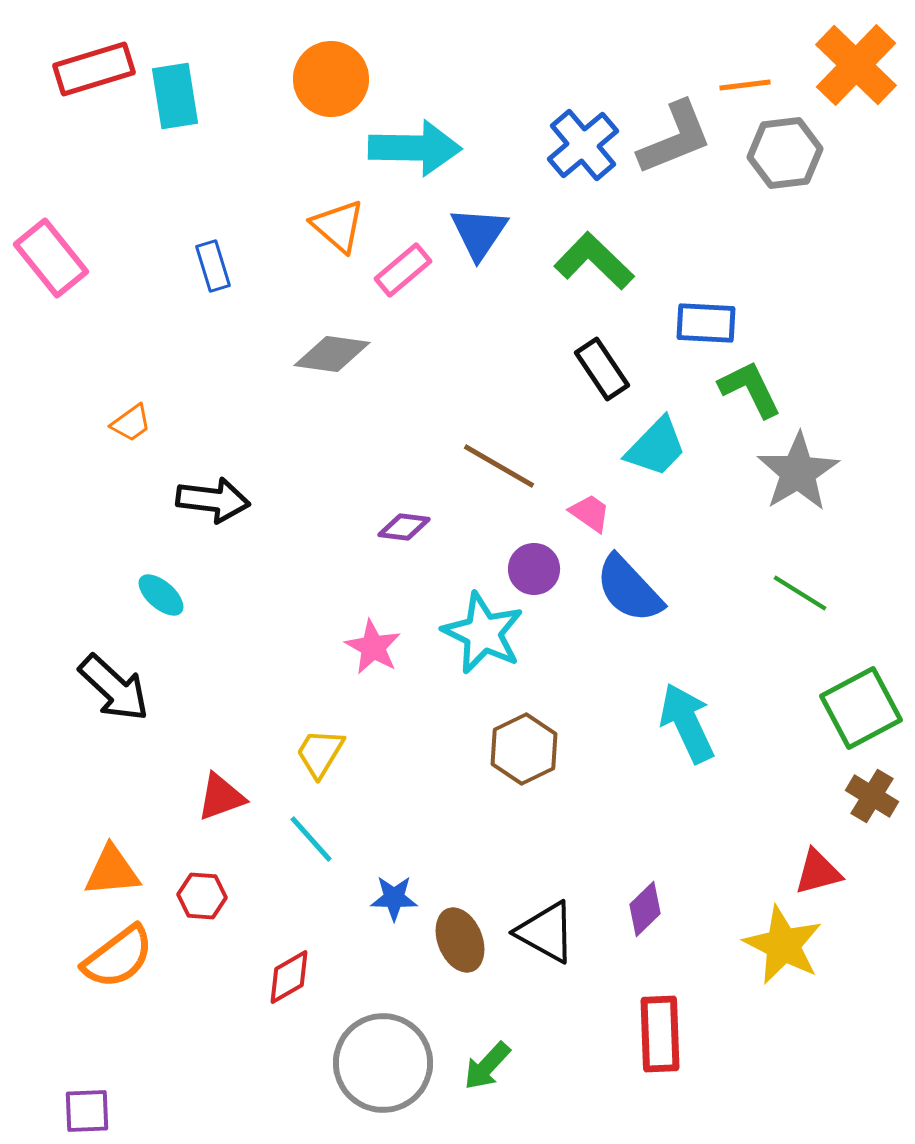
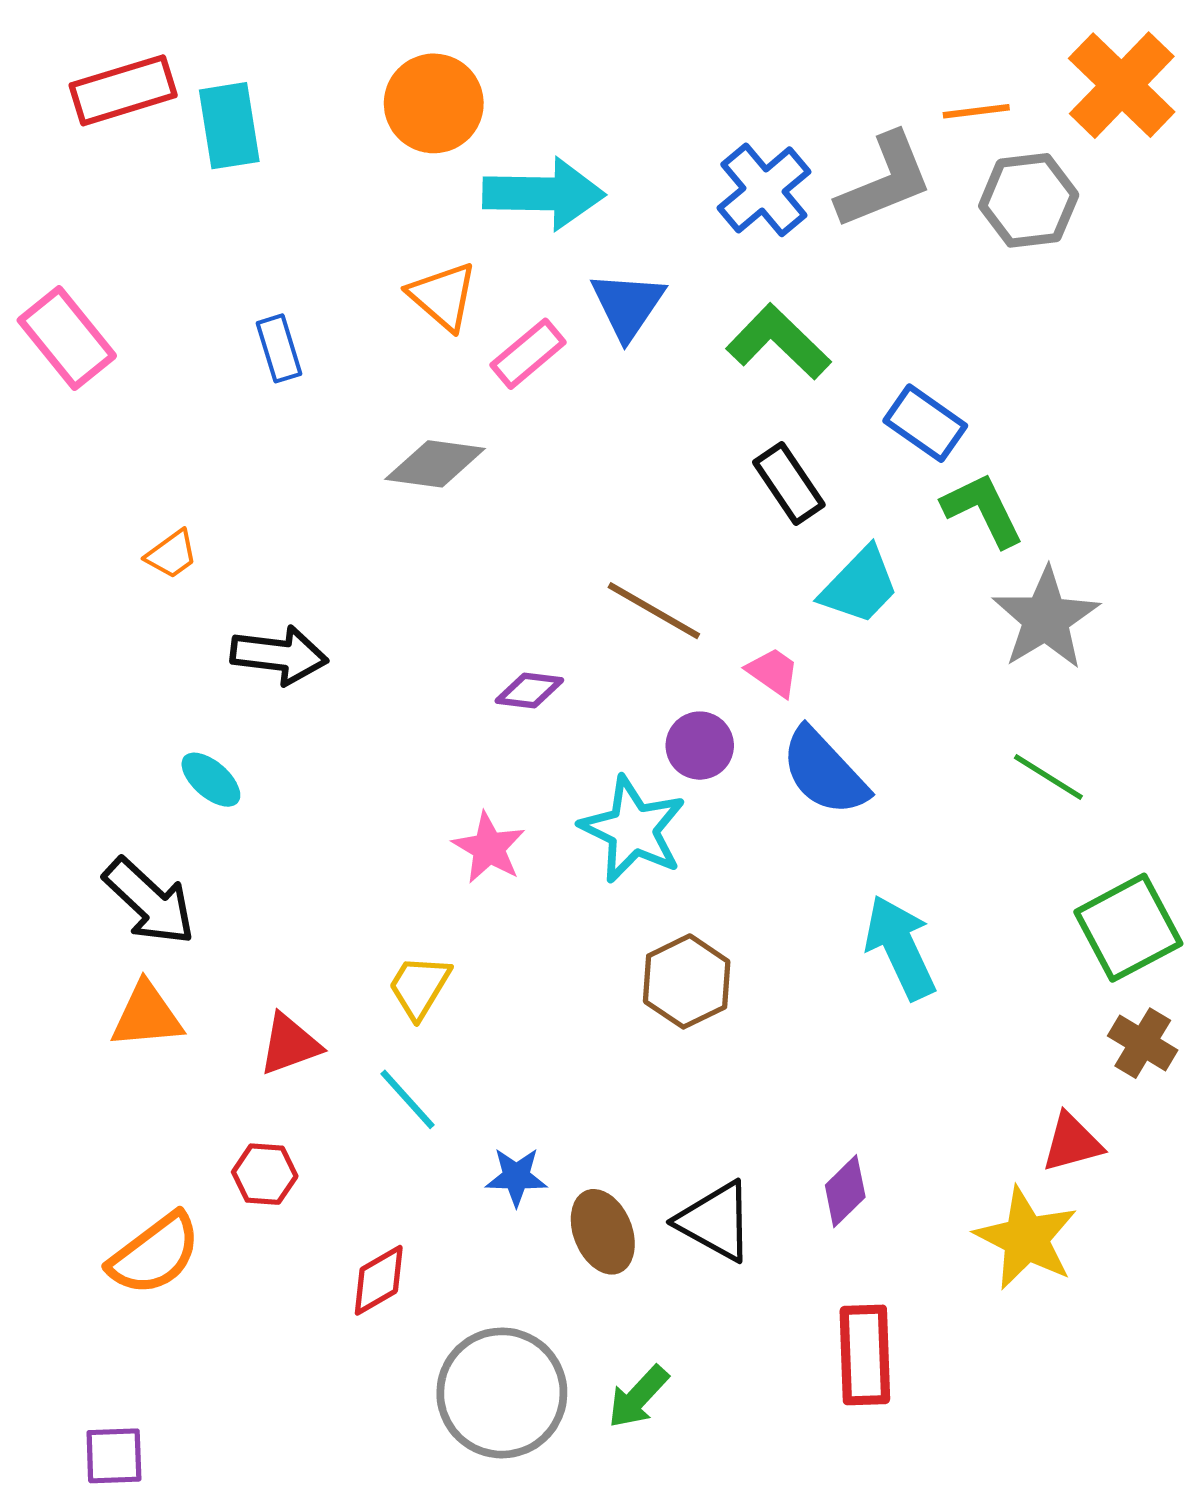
blue rectangle: (706, 323) -> (925, 423), turned 32
orange triangle: (112, 871) -> (147, 1016), moved

